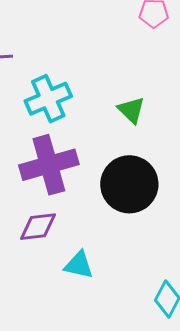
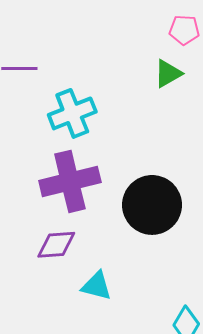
green triangle: (131, 110) -> (168, 74), moved, turned 44

